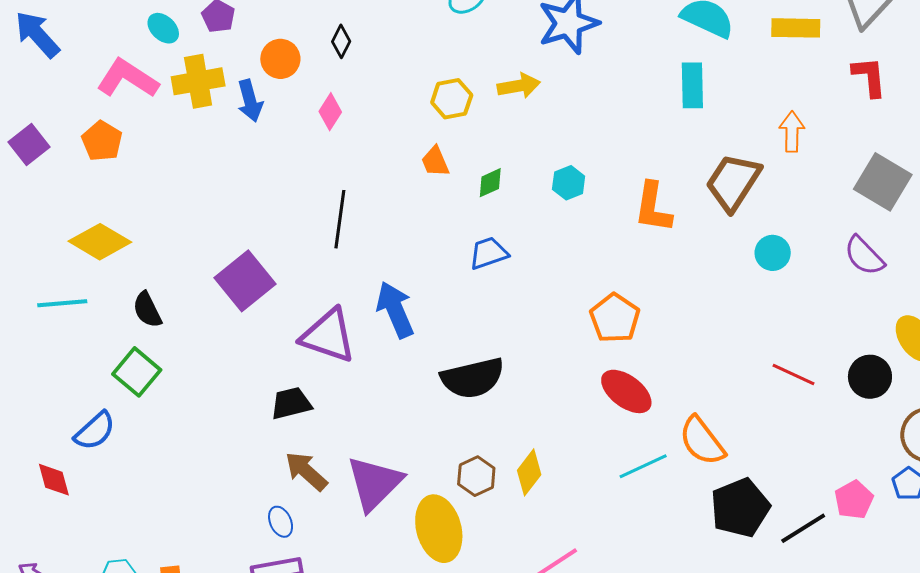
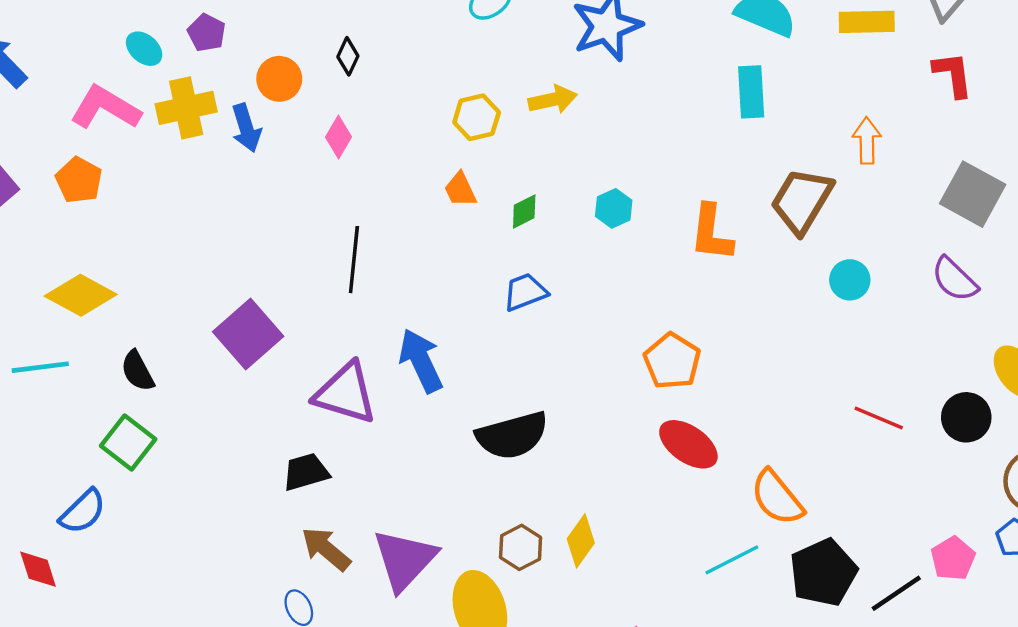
cyan line: (643, 466) -> (732, 560), moved

